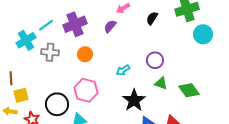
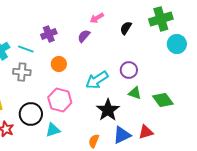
purple cross: (75, 24) -> (49, 34), size x0.7
cyan line: (46, 25) -> (26, 49), moved, turned 56
gray cross: (50, 52) -> (22, 72), moved
cyan arrow: (123, 70) -> (97, 80), size x1.6

